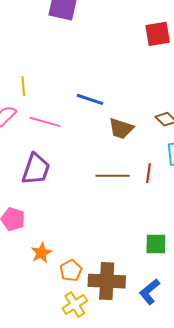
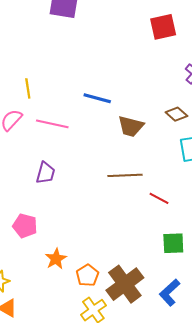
purple trapezoid: (36, 169) -> (46, 173), size x0.7
red line: (149, 173) -> (159, 198), moved, turned -66
brown cross: (107, 281) -> (125, 284), turned -36

